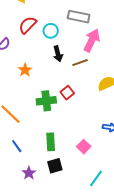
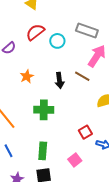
black arrow: (58, 54) -> (60, 80), moved
brown line: (80, 63) -> (82, 76), turned 42
red square: (67, 93) -> (85, 132), moved

